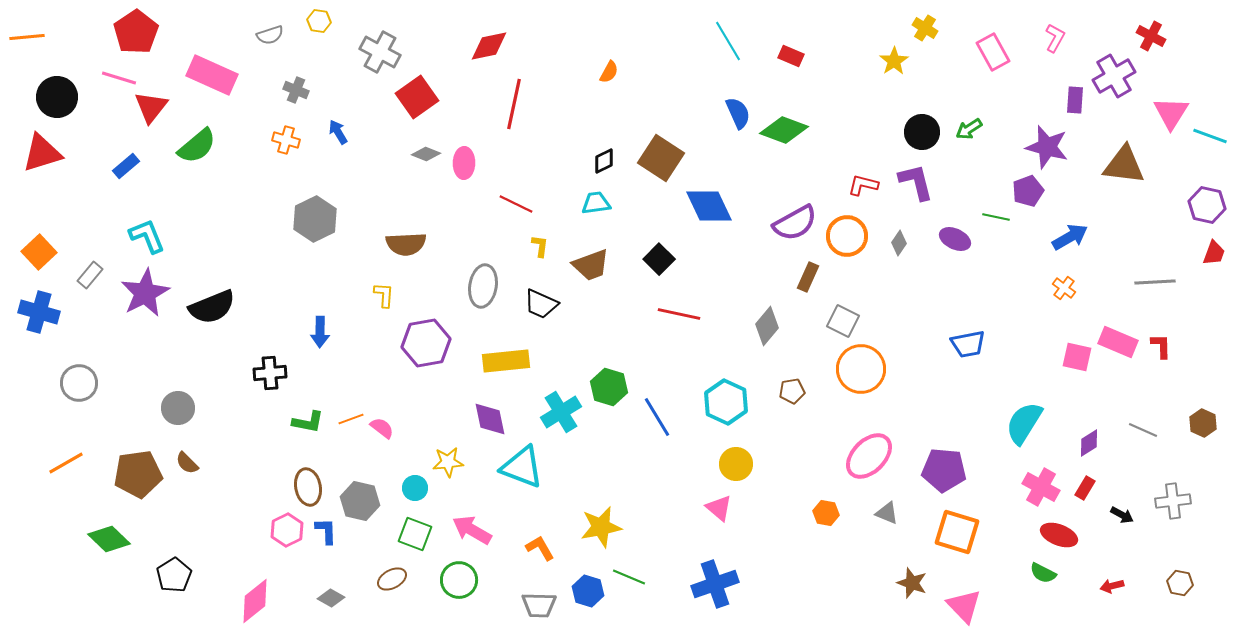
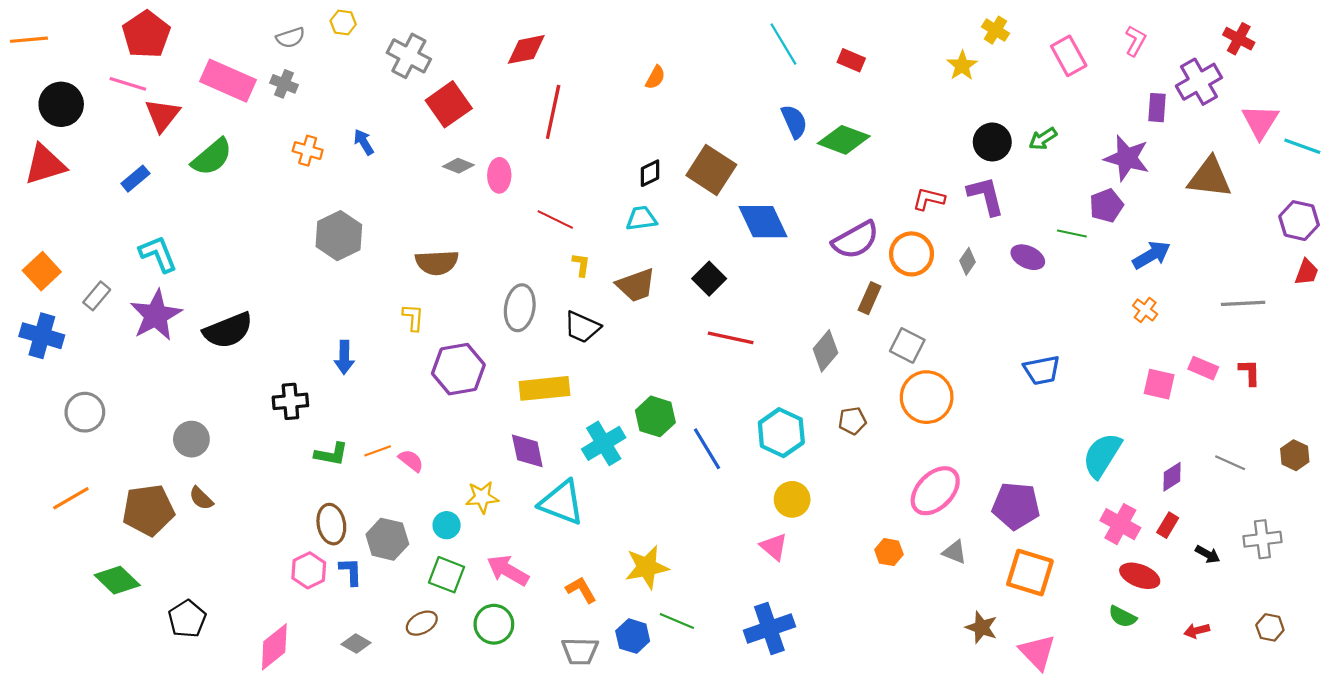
gray cross: (296, 90) -> (284, 84), moved
pink rectangle: (1118, 342) -> (1203, 368), size x0.7

